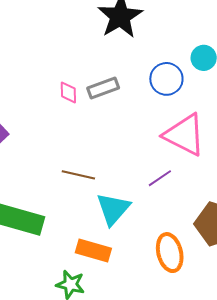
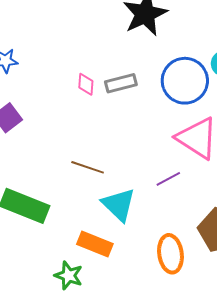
blue circle: (166, 79) -> (185, 81), size x1.4
cyan triangle: (113, 209) -> (119, 205), turned -33

